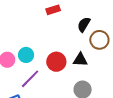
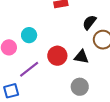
cyan circle: (26, 55) -> (29, 35), moved

